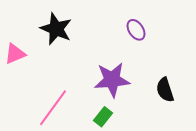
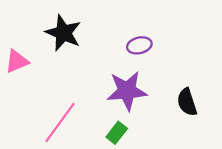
purple ellipse: (136, 30) -> (139, 45), moved, turned -70

